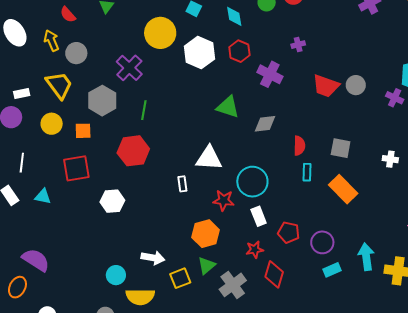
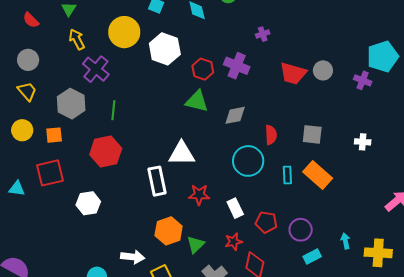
yellow arrow: (51, 41) -> (77, 39), moved
red hexagon: (239, 51) -> (203, 69), moved
gray circle: (76, 53) -> (28, 60), moved
yellow trapezoid: (59, 85) -> (27, 91), size x0.7
cyan rectangle: (307, 172) -> (287, 175), moved
cyan circle: (252, 182) -> (248, 161), moved
white rectangle: (182, 184) -> (157, 181), size x1.8
cyan triangle: (43, 196) -> (17, 188), moved
orange hexagon: (206, 234) -> (169, 231), moved
cyan arrow: (366, 257) -> (345, 241), size x0.6
green triangle: (206, 266) -> (196, 245), moved

